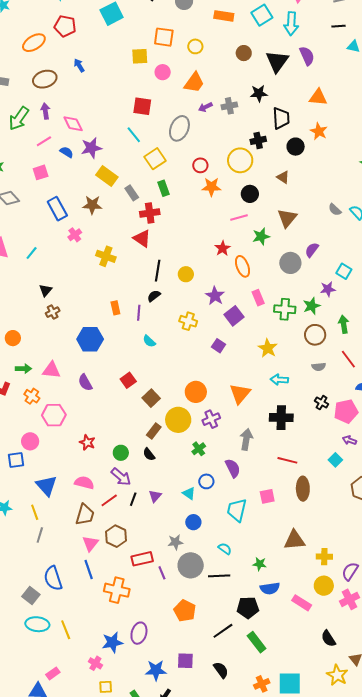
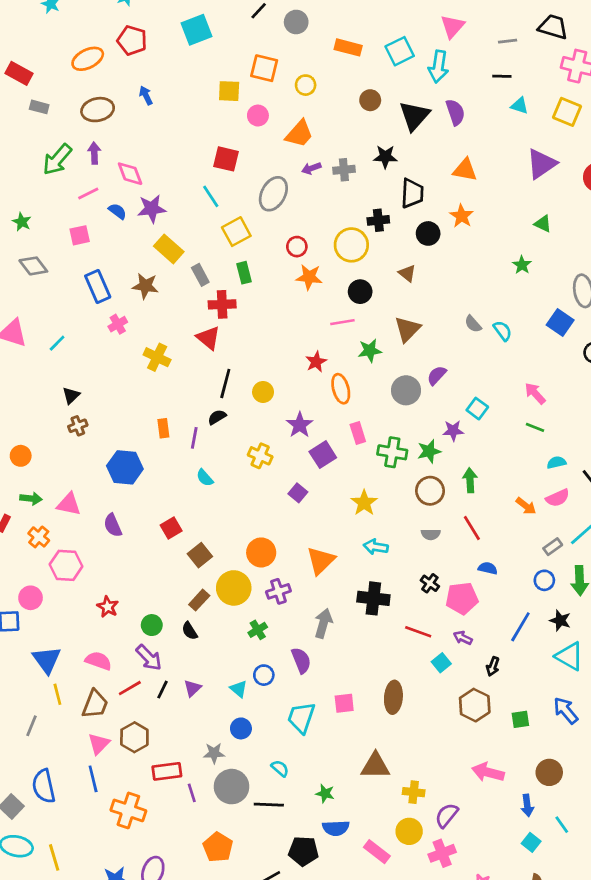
red line: (287, 460) -> (418, 632), moved
yellow line: (35, 512) -> (57, 694), moved

